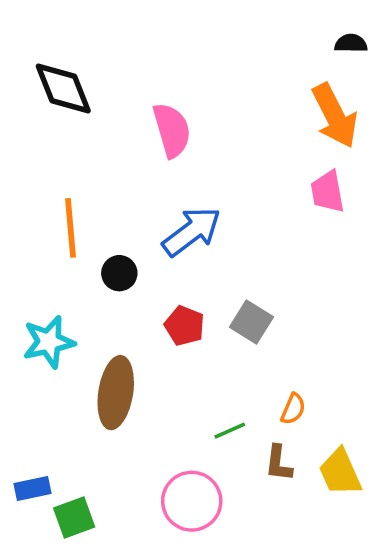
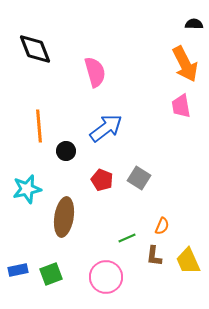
green square: (74, 517) -> (51, 274), moved

